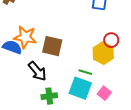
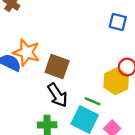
black arrow: (37, 71) -> (58, 95), moved

